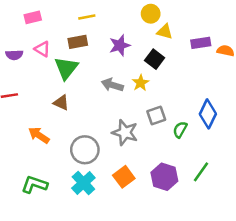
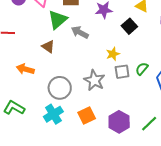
yellow star: (141, 83) -> (113, 54), moved
gray arrow: (112, 85) -> (80, 32), moved
green semicircle: (180, 130) -> (142, 69), moved
orange arrow: (39, 135) -> (25, 69), turned -30

